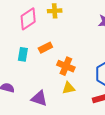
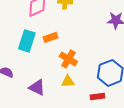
cyan rectangle: (23, 54) -> (27, 41), size x1.5

